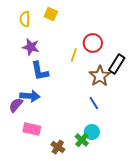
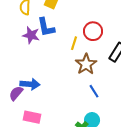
blue L-shape: (40, 71) -> (46, 27), moved
brown star: (100, 76) -> (86, 64), moved

